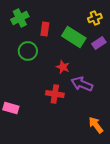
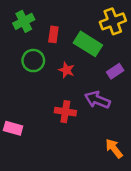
yellow cross: (95, 18) -> (113, 21), size x1.5
purple rectangle: (99, 43) -> (115, 71), moved
red star: (63, 67) -> (67, 70), moved

